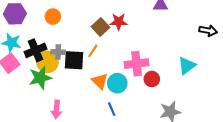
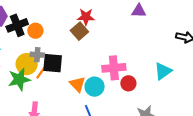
orange circle: (53, 17) -> (35, 31), moved
red star: (119, 22) -> (86, 17), moved
black cross: (36, 50) -> (17, 25), moved
orange line: (93, 51) -> (41, 73), moved

